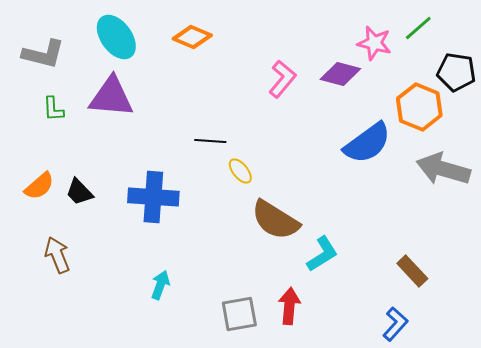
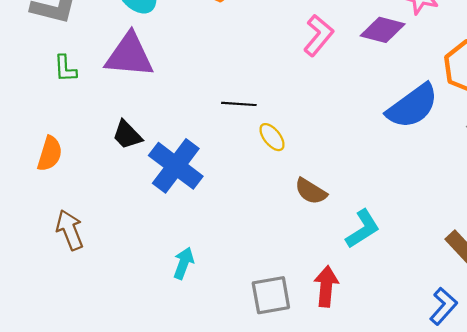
orange semicircle: (39, 186) -> (50, 154), turned -32
black trapezoid: (79, 192) -> (127, 135), moved
blue cross: (153, 197) -> (176, 166), turned 33
brown semicircle: (275, 220) -> (311, 191), size x0.6

